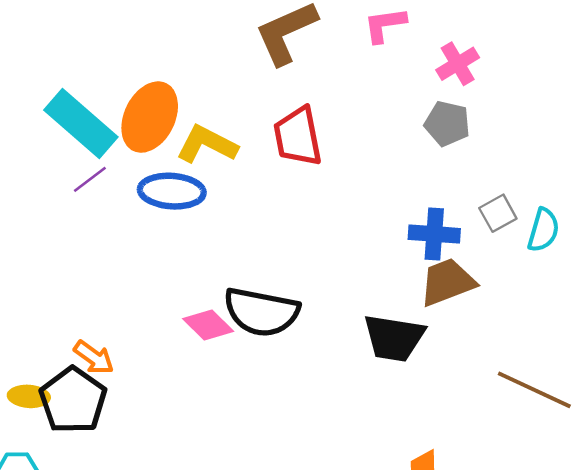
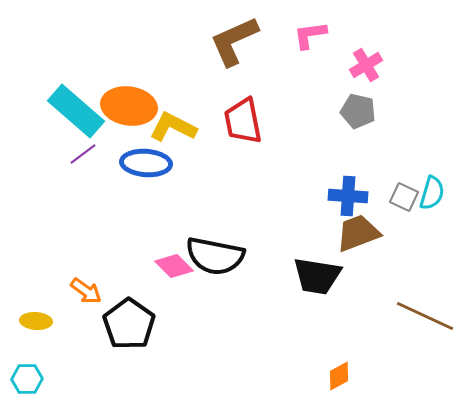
orange ellipse: (150, 117) -> (129, 106), turned 72
gray square: (498, 213) -> (404, 197), moved, turned -36
black pentagon: (73, 400) -> (129, 324), moved

